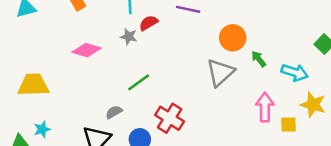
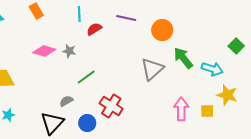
gray star: (129, 37) -> (69, 51), moved
orange circle: (233, 38) -> (162, 30), moved
green arrow: (259, 59) -> (183, 58), size x1.6
pink arrow: (265, 107) -> (181, 109), moved

